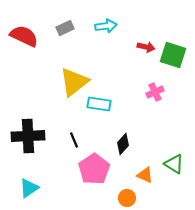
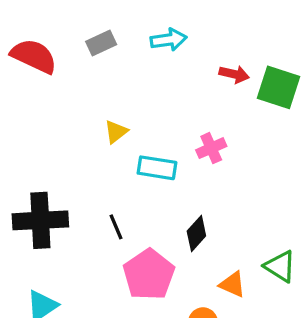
yellow triangle: (74, 82) -> (116, 132), size x0.5
pink cross: (155, 92) -> (211, 148), moved

